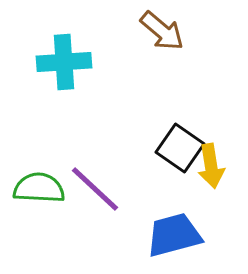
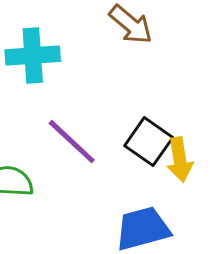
purple line: (95, 189) -> (72, 142), moved

